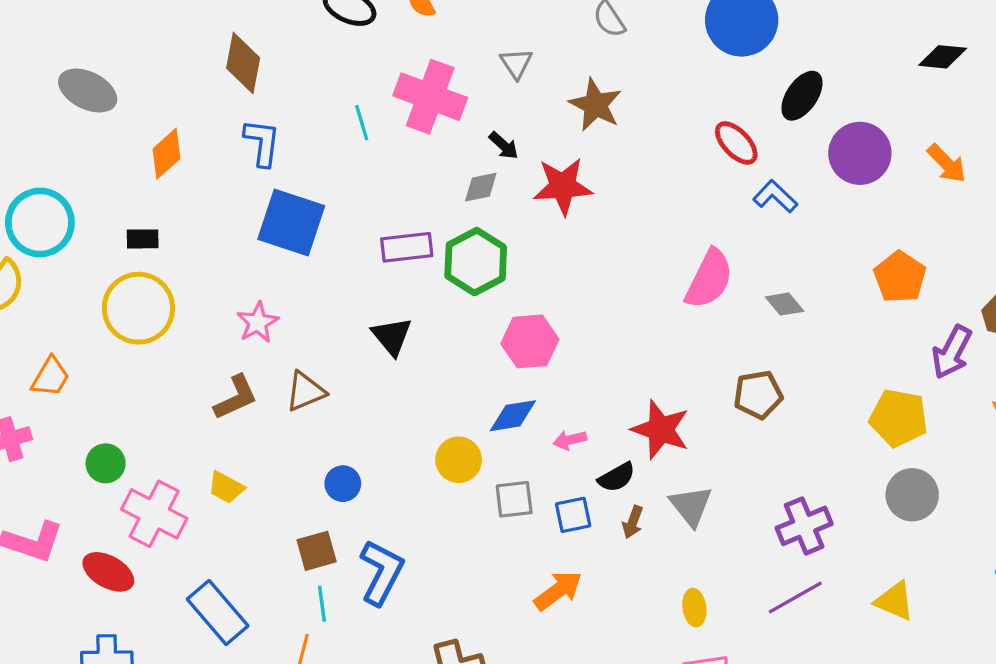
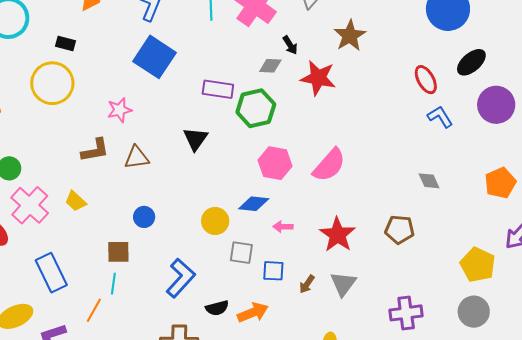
pink semicircle: (709, 279) -> (329, 165), moved
black semicircle: (617, 477) -> (217, 308), moved
blue L-shape: (381, 572) -> (181, 278), moved

